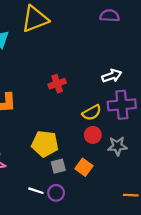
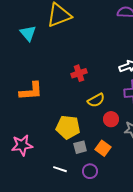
yellow semicircle: (92, 113) -> (96, 100), moved
purple circle: (56, 193) -> (90, 171), moved

